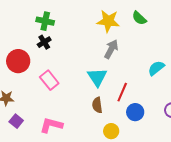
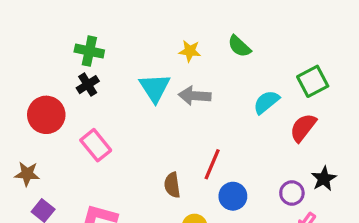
yellow star: (108, 21) -> (190, 51), size x0.6
gray arrow: (111, 49) -> (195, 96), turned -114
cyan semicircle: (156, 68) -> (266, 102), moved
cyan triangle: (97, 77) -> (155, 88), moved

